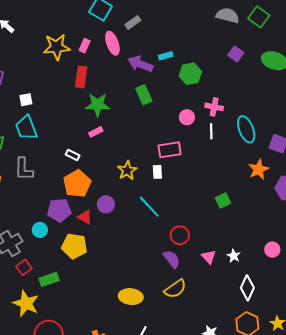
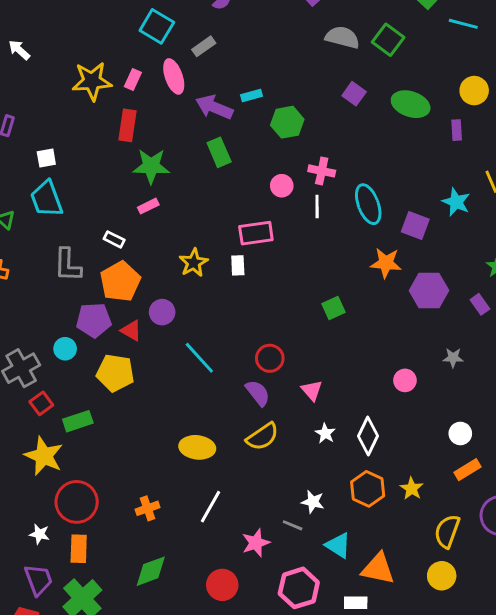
gray L-shape: (24, 169) -> (68, 265), moved
orange star: (259, 169) -> (386, 263), turned 30
cyan line: (149, 207) -> (199, 358), moved
white star: (234, 256) -> (325, 433), moved

